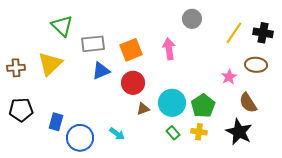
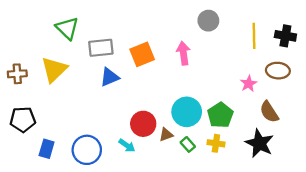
yellow line: (234, 33) -> (254, 36), turned -35
red circle: (133, 83) -> (143, 124), moved
brown triangle: (143, 109) -> (166, 135), moved
blue rectangle: (56, 122) -> (47, 149), moved

